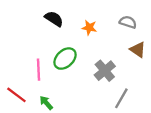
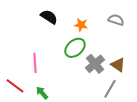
brown triangle: (138, 50) -> (118, 65), moved
green ellipse: (65, 59) -> (75, 48), moved

